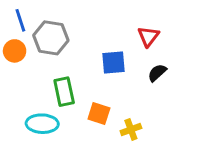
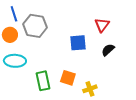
green rectangle: (64, 92) -> (43, 81), moved
cyan ellipse: (42, 124) -> (15, 61), moved

